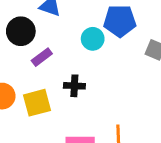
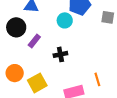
yellow square: (37, 103) -> (37, 83), moved

